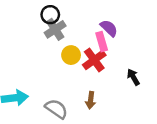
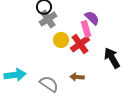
black arrow: (133, 77) -> (112, 58), size x1.5
brown arrow: (91, 100) -> (77, 77), turned 88

